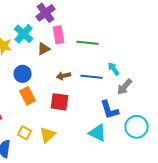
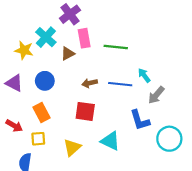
orange rectangle: (28, 96) -> (42, 113), moved
yellow square: (25, 133) -> (38, 139), moved, turned -32
cyan triangle: (98, 133) -> (110, 141), moved

